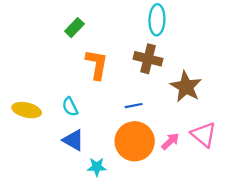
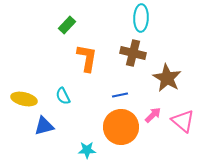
blue triangle: (73, 140) -> (44, 126), moved, turned -45
pink arrow: (170, 141) -> (153, 115), moved

